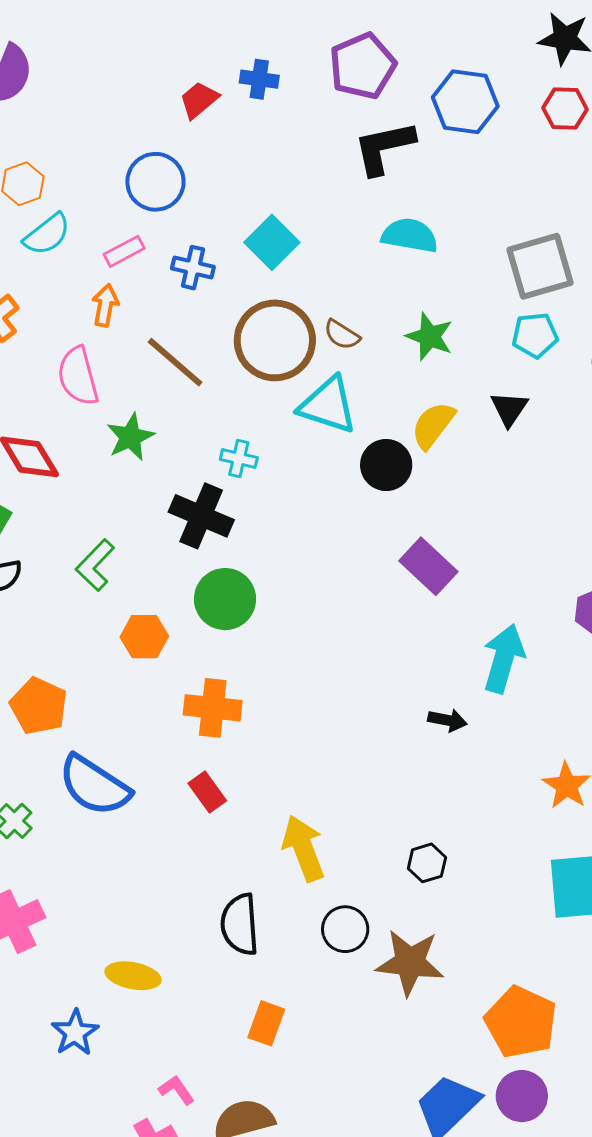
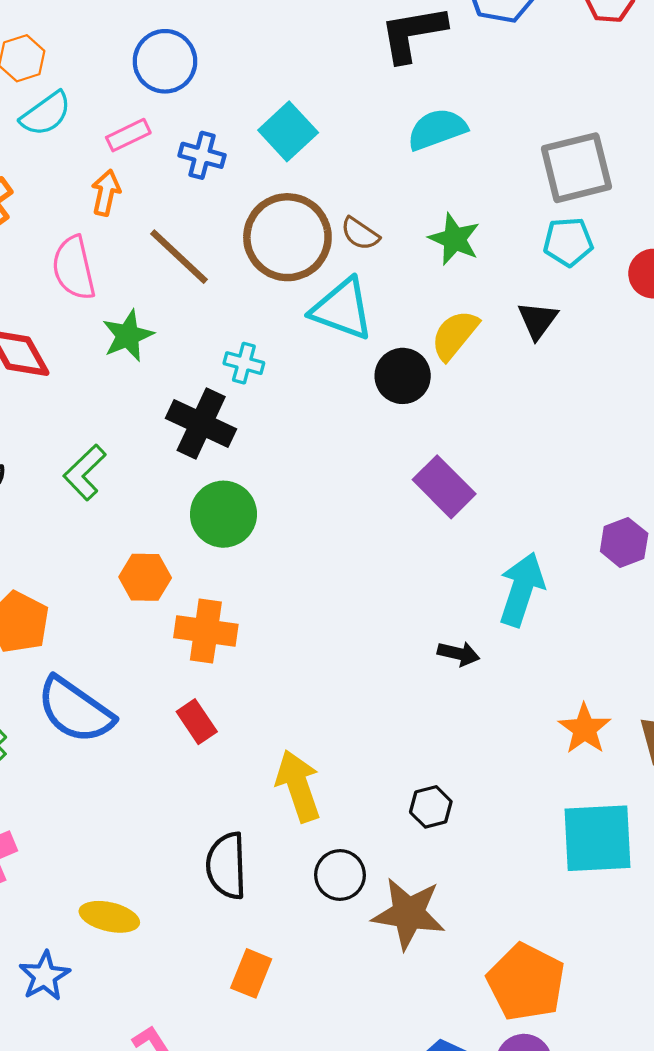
cyan semicircle: (410, 235) -> (437, 129), turned -32
orange hexagon: (144, 637) -> (145, 577), moved

